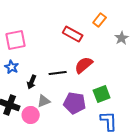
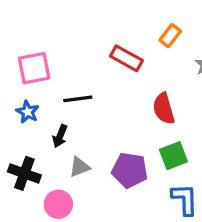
red semicircle: (84, 65) -> (164, 109), moved, turned -66
black line: (58, 73) -> (78, 99), moved
pink circle: (31, 115) -> (58, 204), moved

